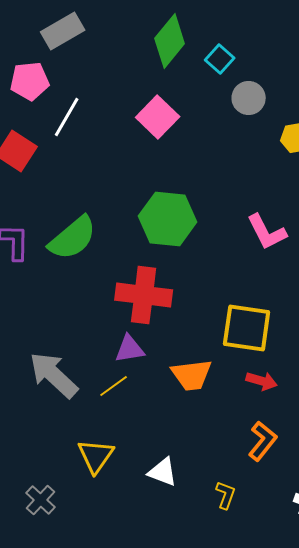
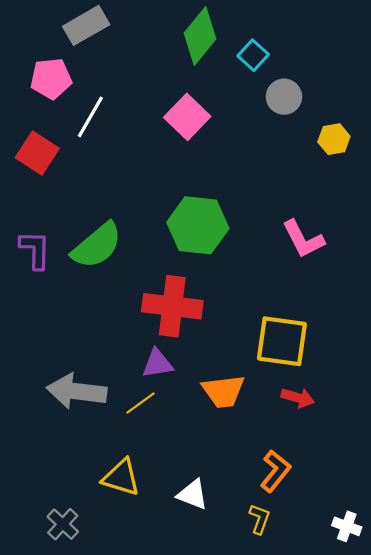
gray arrow: (54, 375) -> (77, 391), turned -36
orange L-shape: (263, 441) -> (275, 471), moved
yellow triangle: (96, 456) -> (121, 477), turned -48

